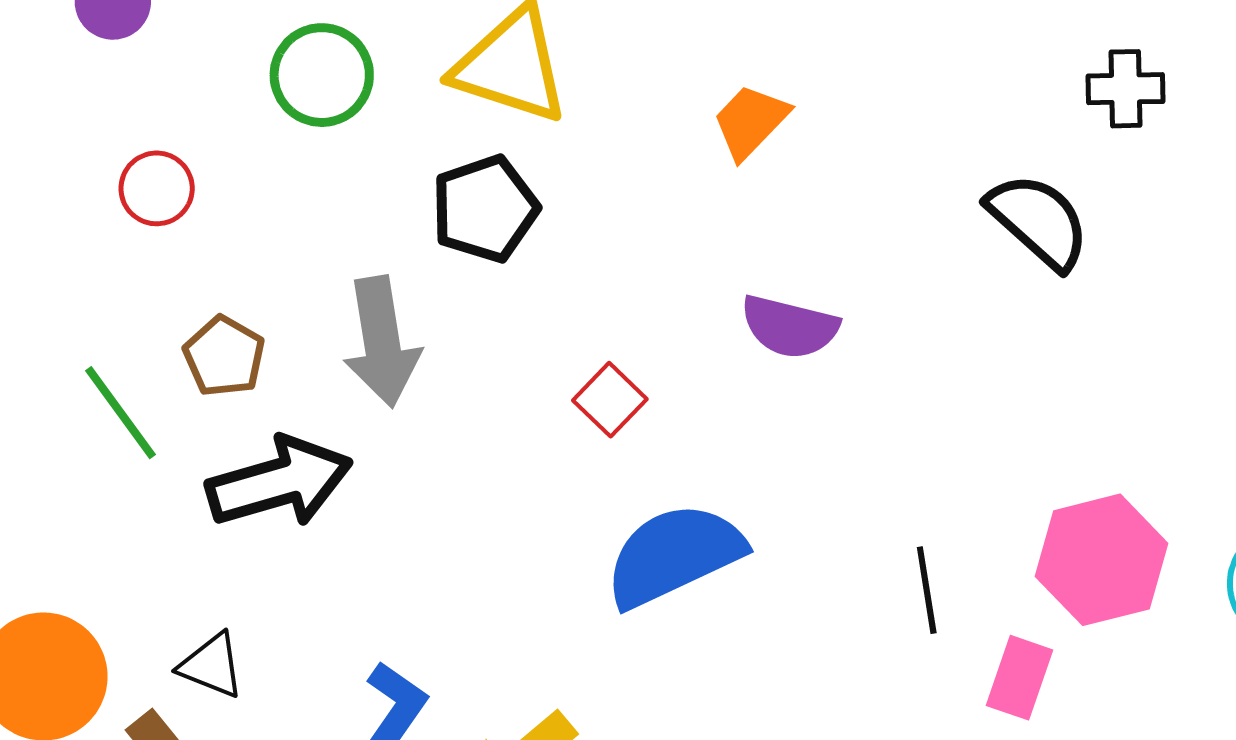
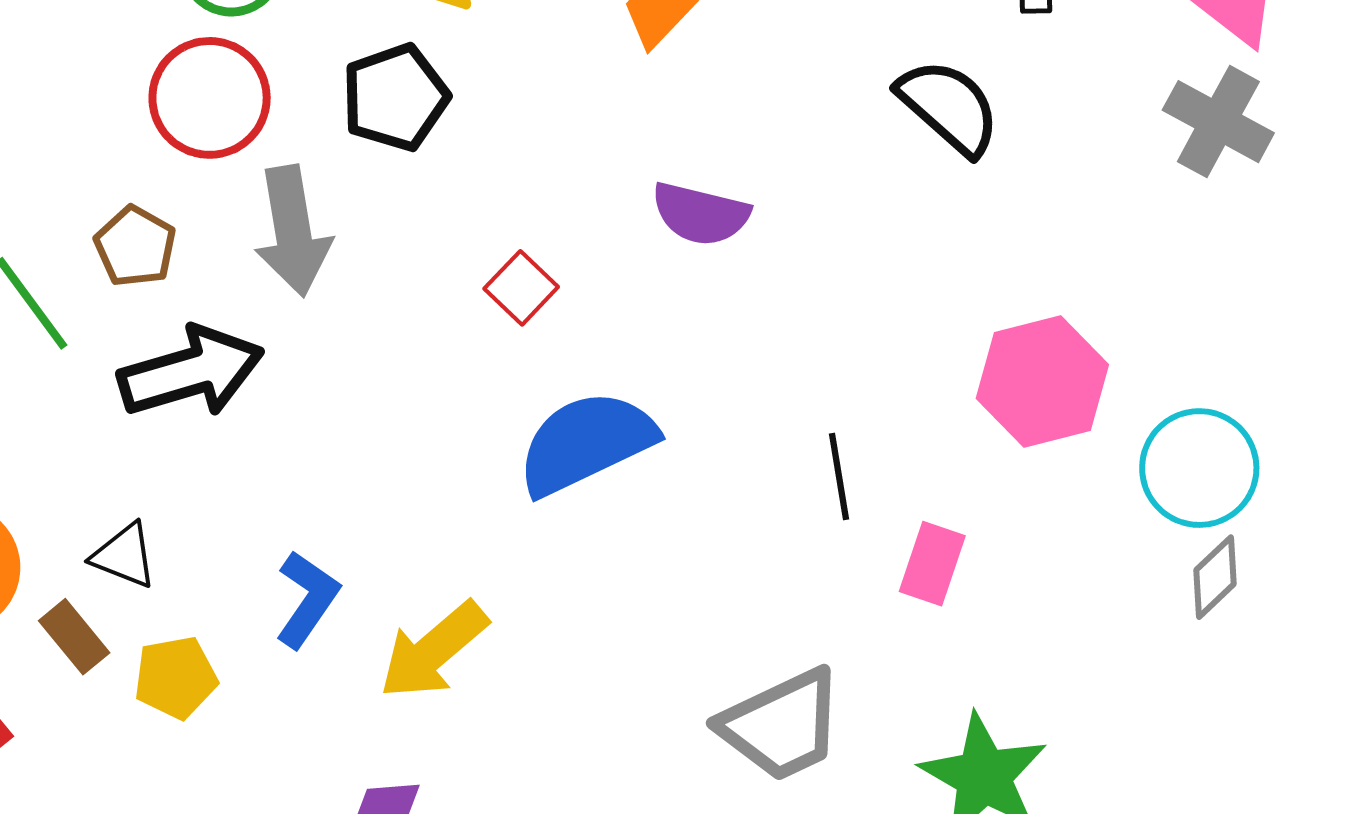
red circle: (157, 188) -> (210, 98), moved, size x1.6
pink hexagon: (1102, 560) -> (1042, 382), moved

